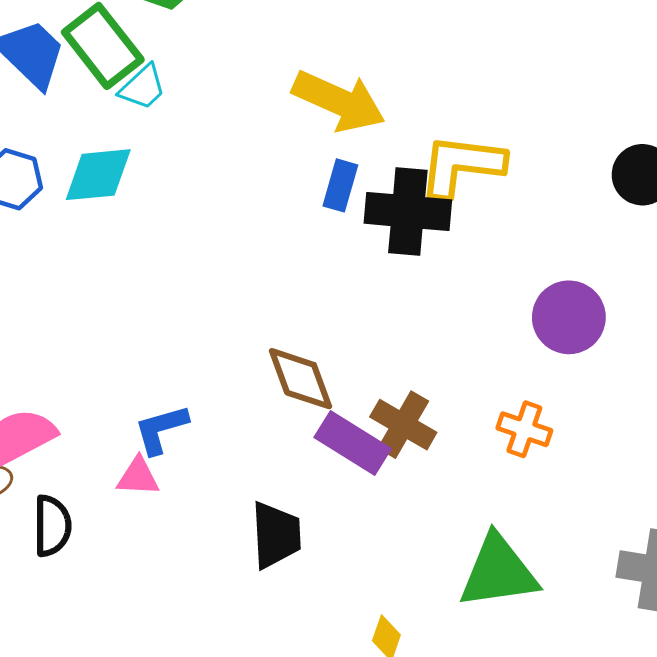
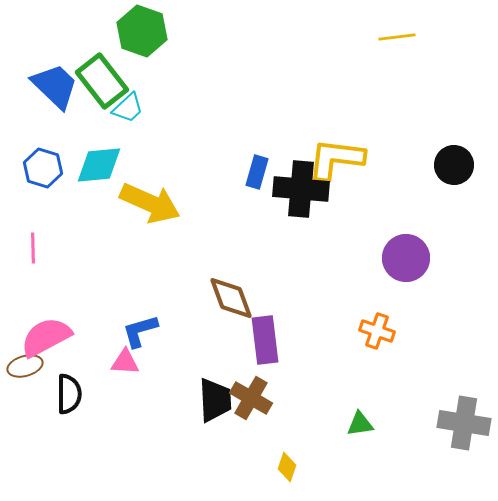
yellow arrow: (339, 101) -> (150, 203), moved
brown cross: (403, 425) -> (251, 398), moved
purple rectangle: (353, 443) -> (265, 340), turned 51
green triangle: (498, 572) -> (360, 424), size x0.5

